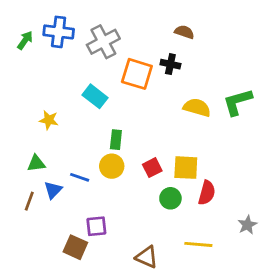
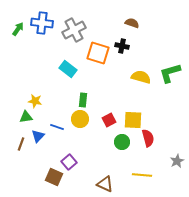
yellow star: (49, 120) -> (35, 101), moved
red semicircle: (207, 193) -> (148, 138), turned -30
purple square: (96, 226) -> (69, 162), turned -35

